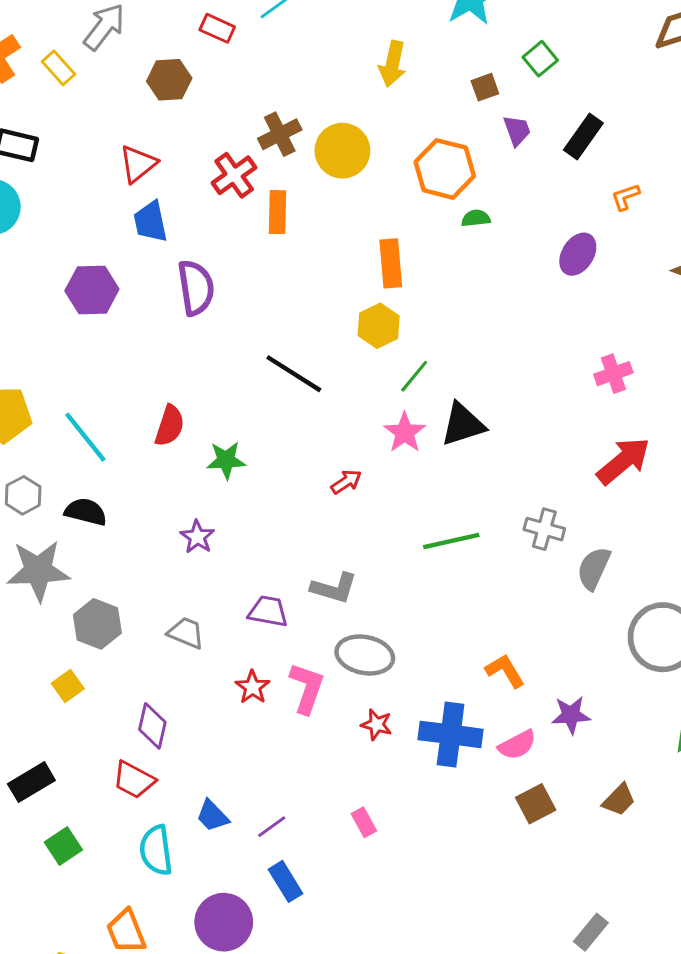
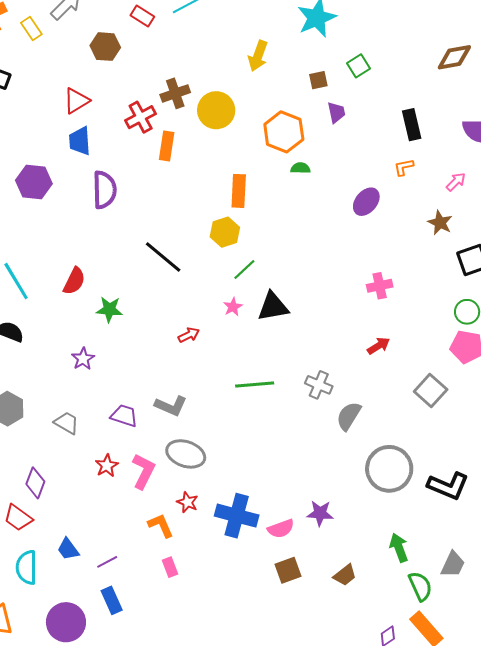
black rectangle: (583, 137) -> (412, 125), moved, turned -56
pink star: (405, 433) -> (233, 307), size x0.7
red arrow: (623, 461) -> (379, 346), size x0.6
orange L-shape: (505, 671) -> (161, 525), moved

